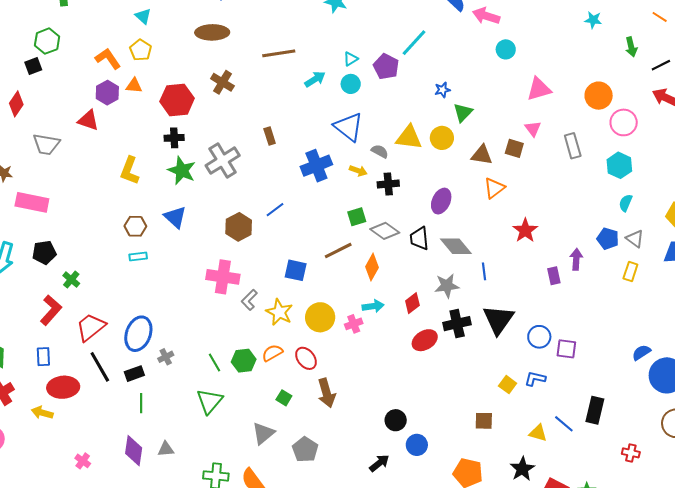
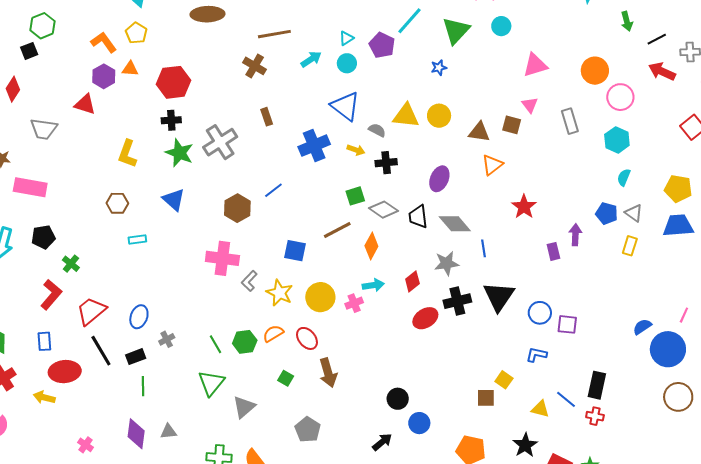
brown cross: (222, 82) -> (255, 66), moved
green triangle: (463, 112) -> (456, 30), moved, size x1.4
brown hexagon: (135, 226) -> (117, 203), moved
blue ellipse: (138, 334) -> (139, 317), size x0.7
yellow square: (508, 385) -> (504, 380), moved
gray triangle: (263, 433) -> (244, 407), moved
red cross: (631, 453) -> (595, 416), moved

